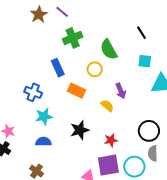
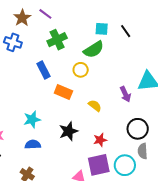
green semicircle: (109, 50) -> (94, 49), turned -90
cyan square: (145, 61) -> (102, 29), moved
purple arrow: (121, 91) -> (125, 94), moved
blue cross: (33, 92) -> (13, 42), moved

